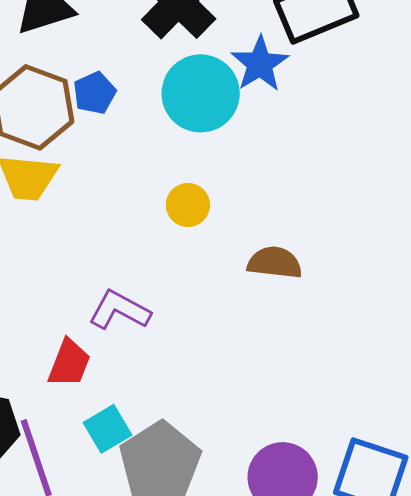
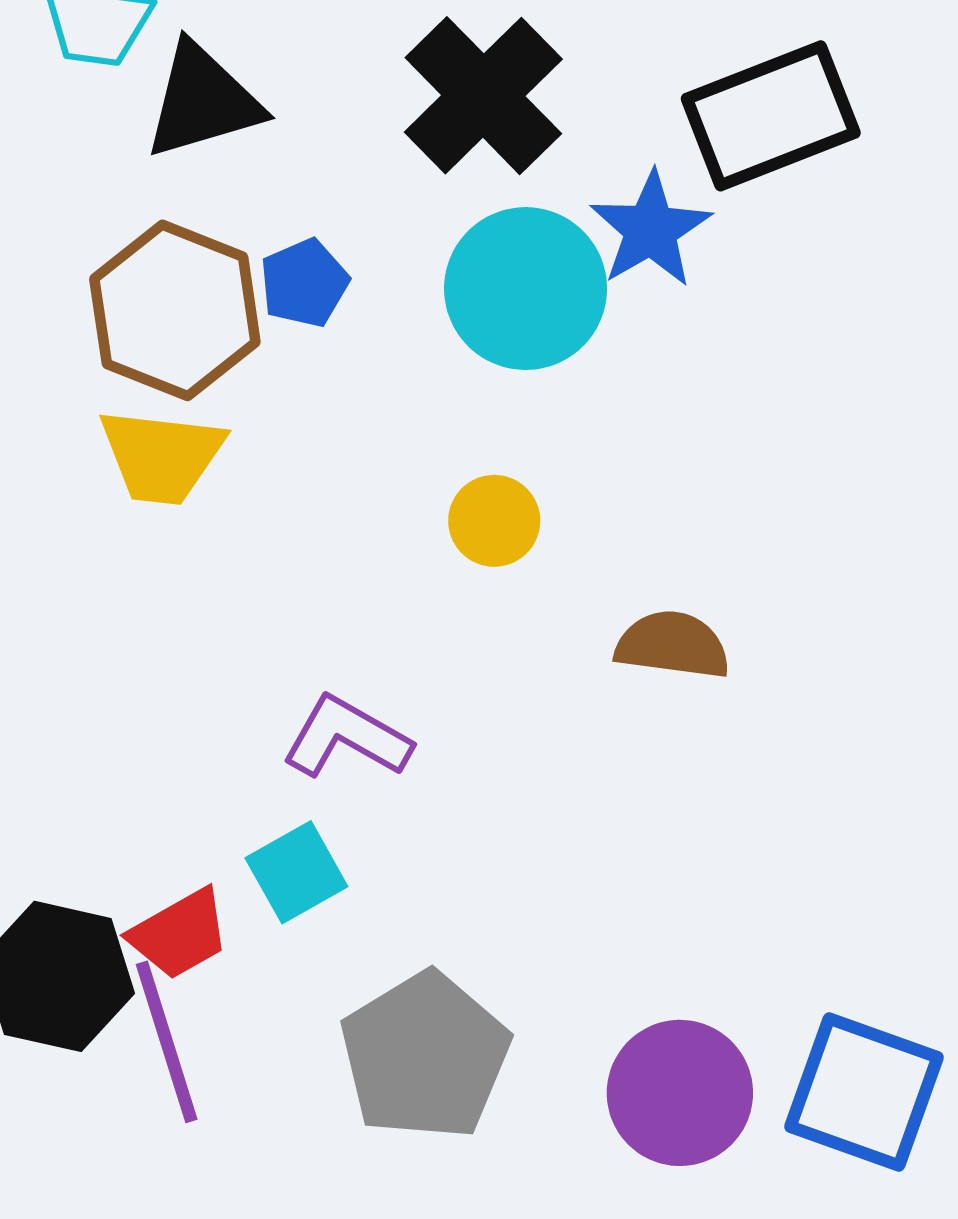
red trapezoid: (69, 363) -> (180, 934), moved, turned 38
cyan square: (107, 429) -> (296, 872), moved

